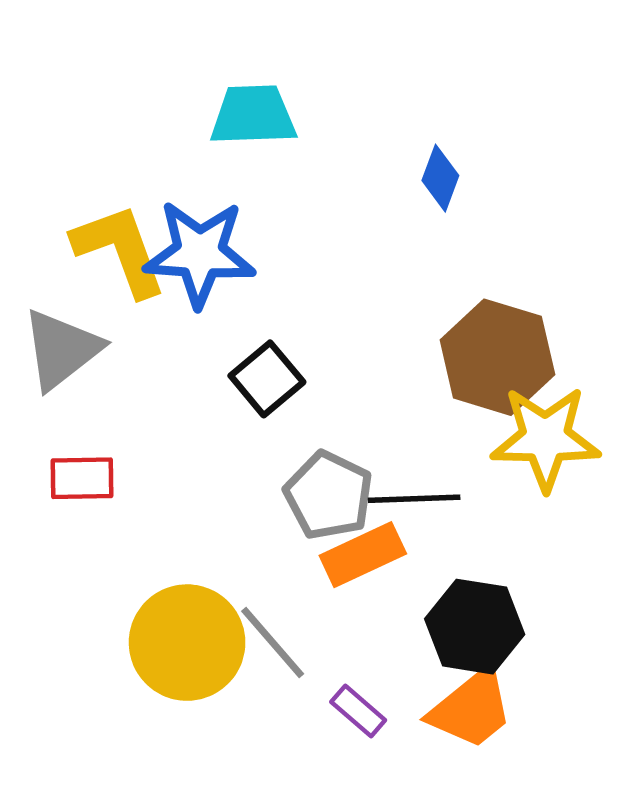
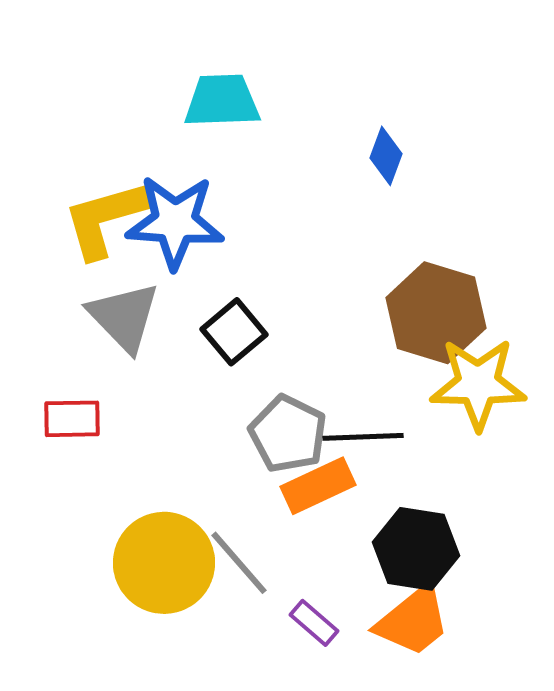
yellow L-shape: (120, 250) -> (105, 219), turned -86
gray triangle: (61, 349) -> (124, 317), moved, turned -36

